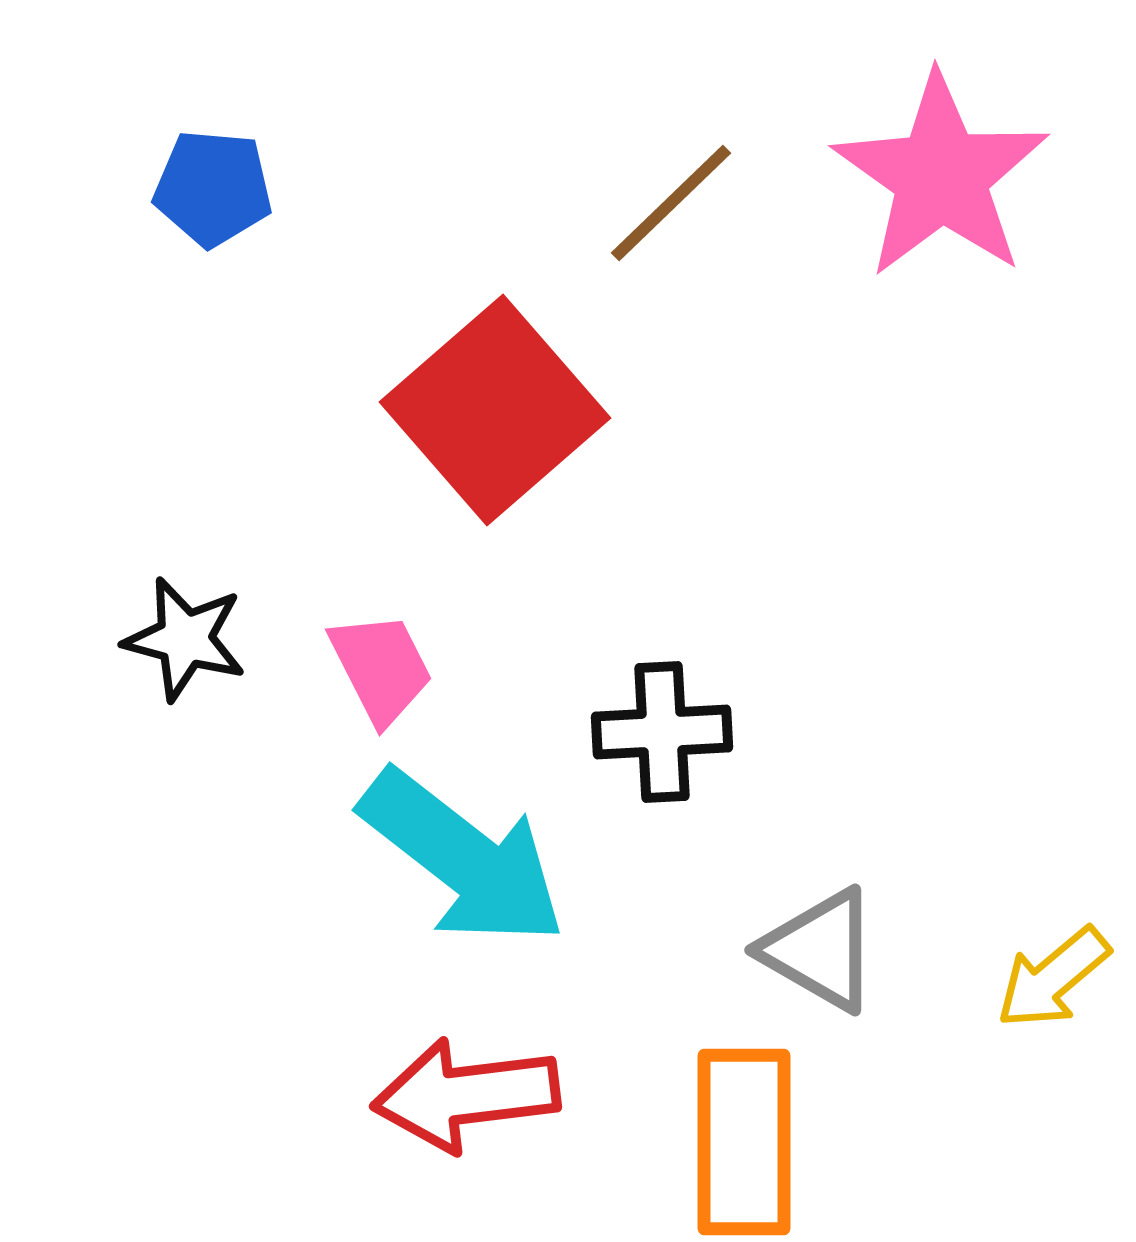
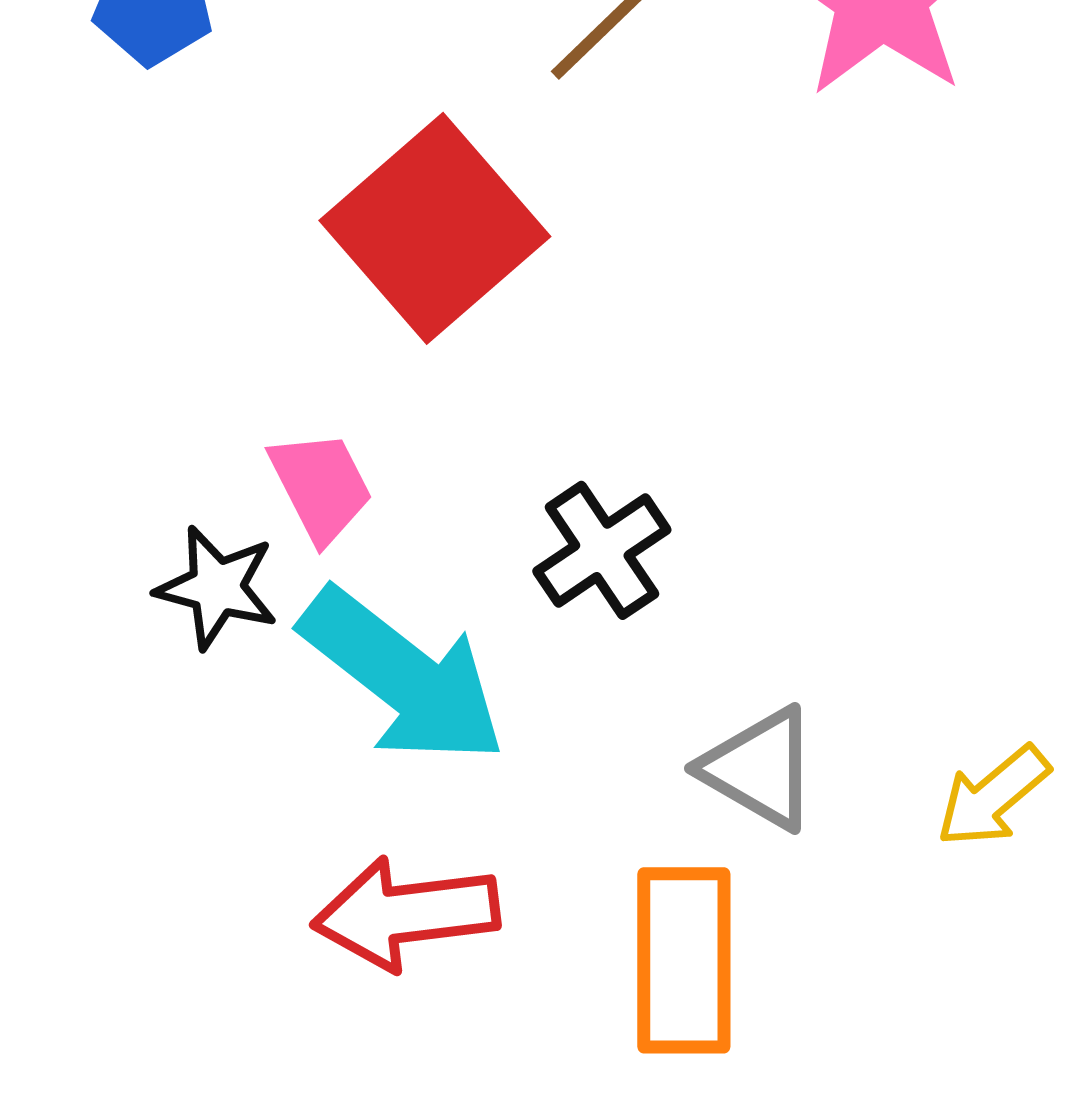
black star: (185, 639) -> (217, 587), moved
black cross: (662, 732) -> (602, 550), turned -31

